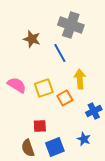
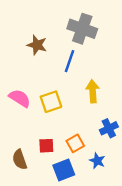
blue line: (60, 53) -> (69, 61), turned 48
orange square: (65, 98) -> (75, 143), moved
brown semicircle: (28, 148) -> (20, 160), moved

